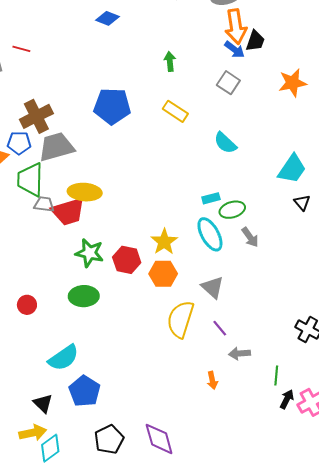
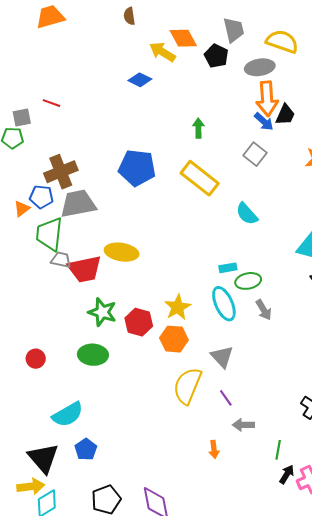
yellow rectangle: (175, 111) -> (200, 178), size x1.5
yellow ellipse: (85, 192) -> (122, 252), moved
blue pentagon: (85, 391) -> (86, 449), size x0.7
black triangle: (43, 403) -> (43, 458), size x1.6

